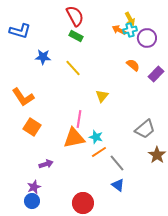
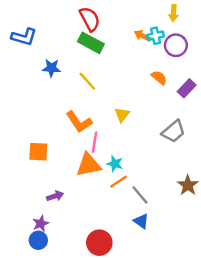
yellow arrow: (130, 19) -> (173, 13), moved, turned 32
green rectangle: (76, 36) -> (91, 43), size x1.5
orange L-shape: (23, 97) -> (79, 122), moved
orange square: (32, 127) -> (38, 152), turned -30
gray trapezoid: (145, 129) -> (173, 131), moved

